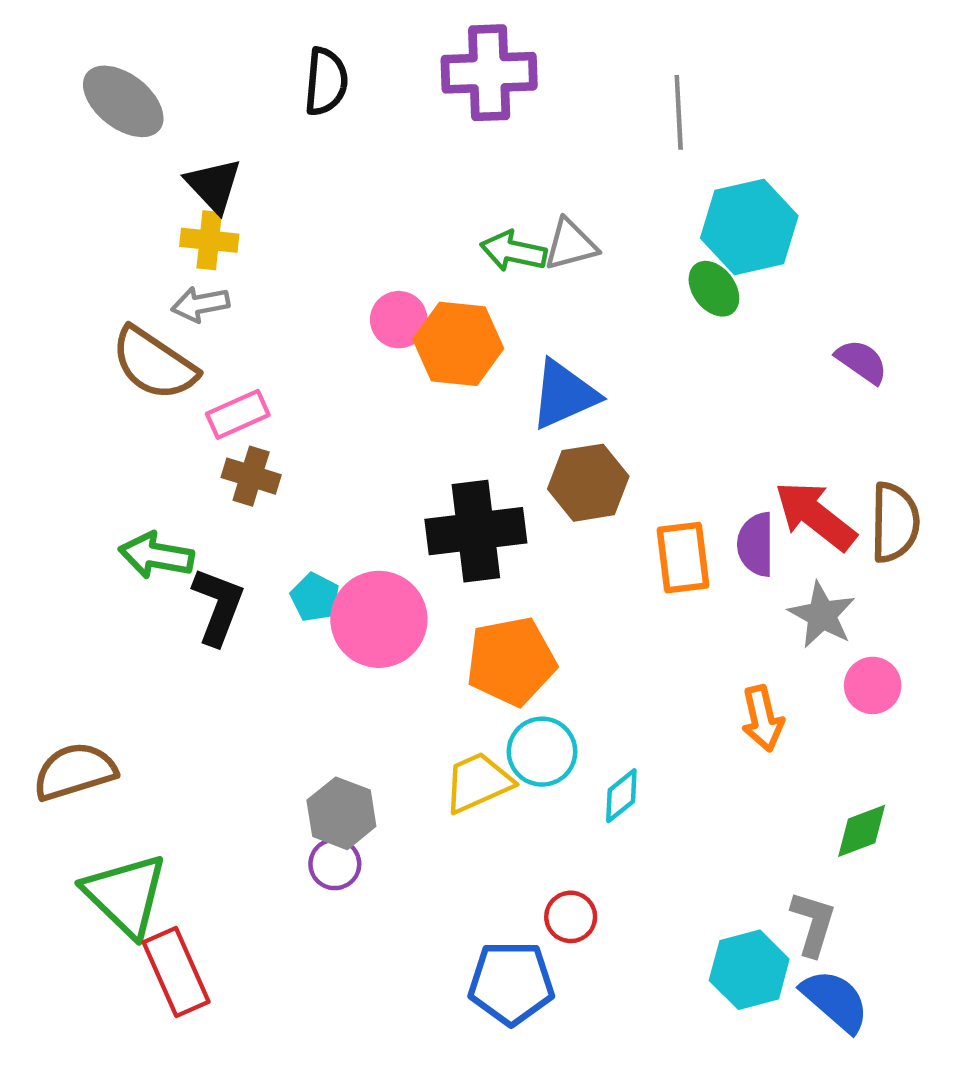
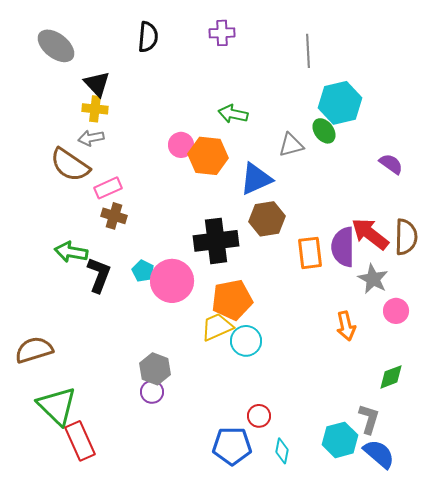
purple cross: (489, 73) -> (222, 33), size x0.6
gray triangle: (571, 245) -> (291, 145), moved
purple semicircle: (756, 544) -> (343, 247), size x1.4
yellow trapezoid: (478, 782) -> (217, 327), moved
cyan diamond: (621, 796) -> (282, 451), moved, turned -40

